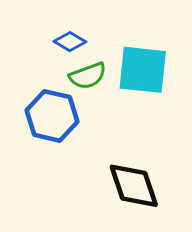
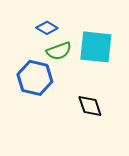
black diamond: (134, 186) -> (90, 106), moved, size x0.7

